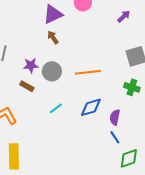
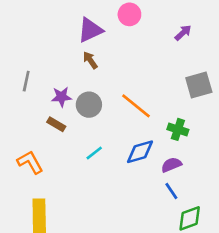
orange line: (88, 72) -> (136, 106), turned 45
green cross: (132, 87) -> (178, 129), moved
purple semicircle: (115, 117) -> (171, 165), turned 56

